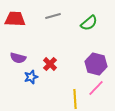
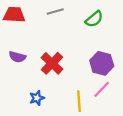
red cross: (50, 64) -> (52, 63), size x1.5
blue star: (31, 77) -> (37, 98), moved

